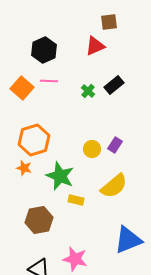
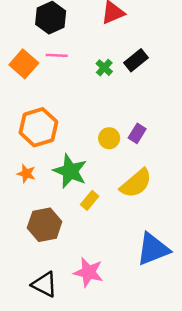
orange star: (24, 168) -> (26, 174), moved
yellow rectangle: (76, 200) -> (90, 200), turned -63

